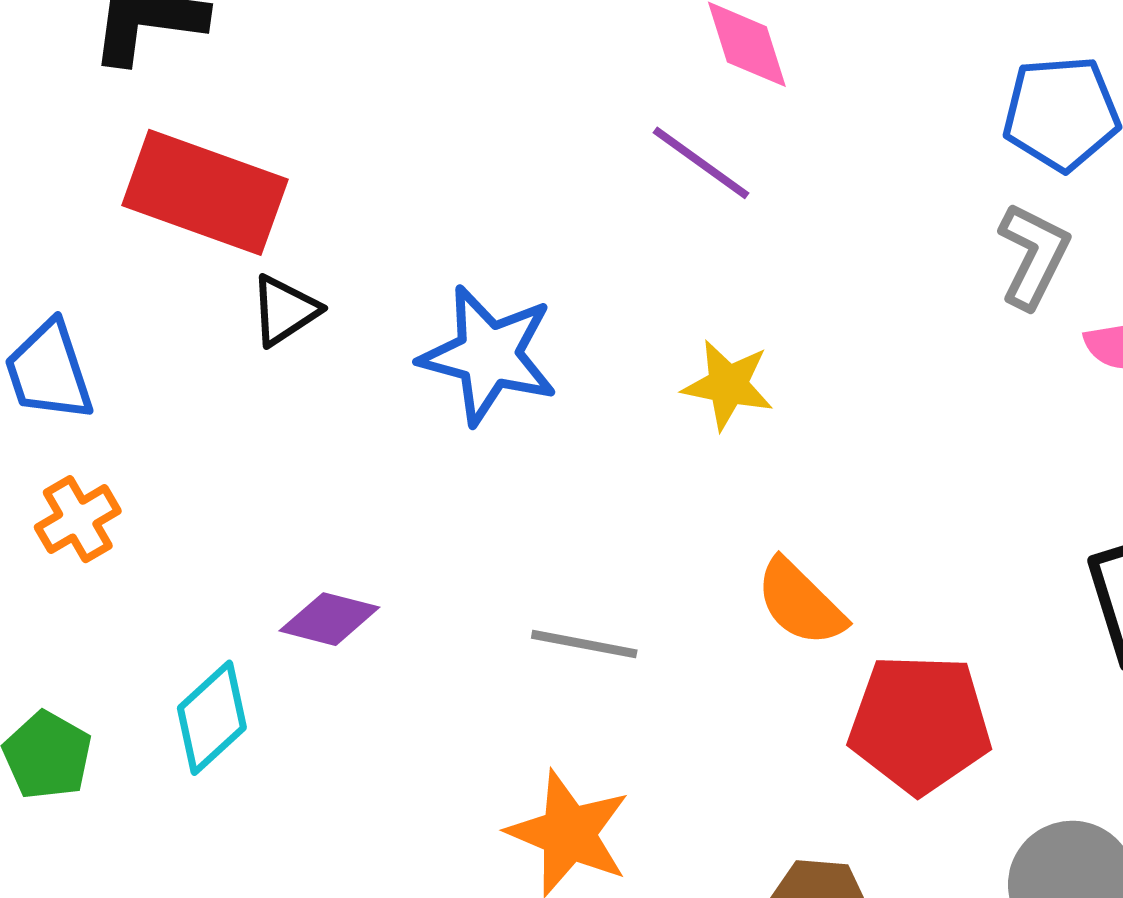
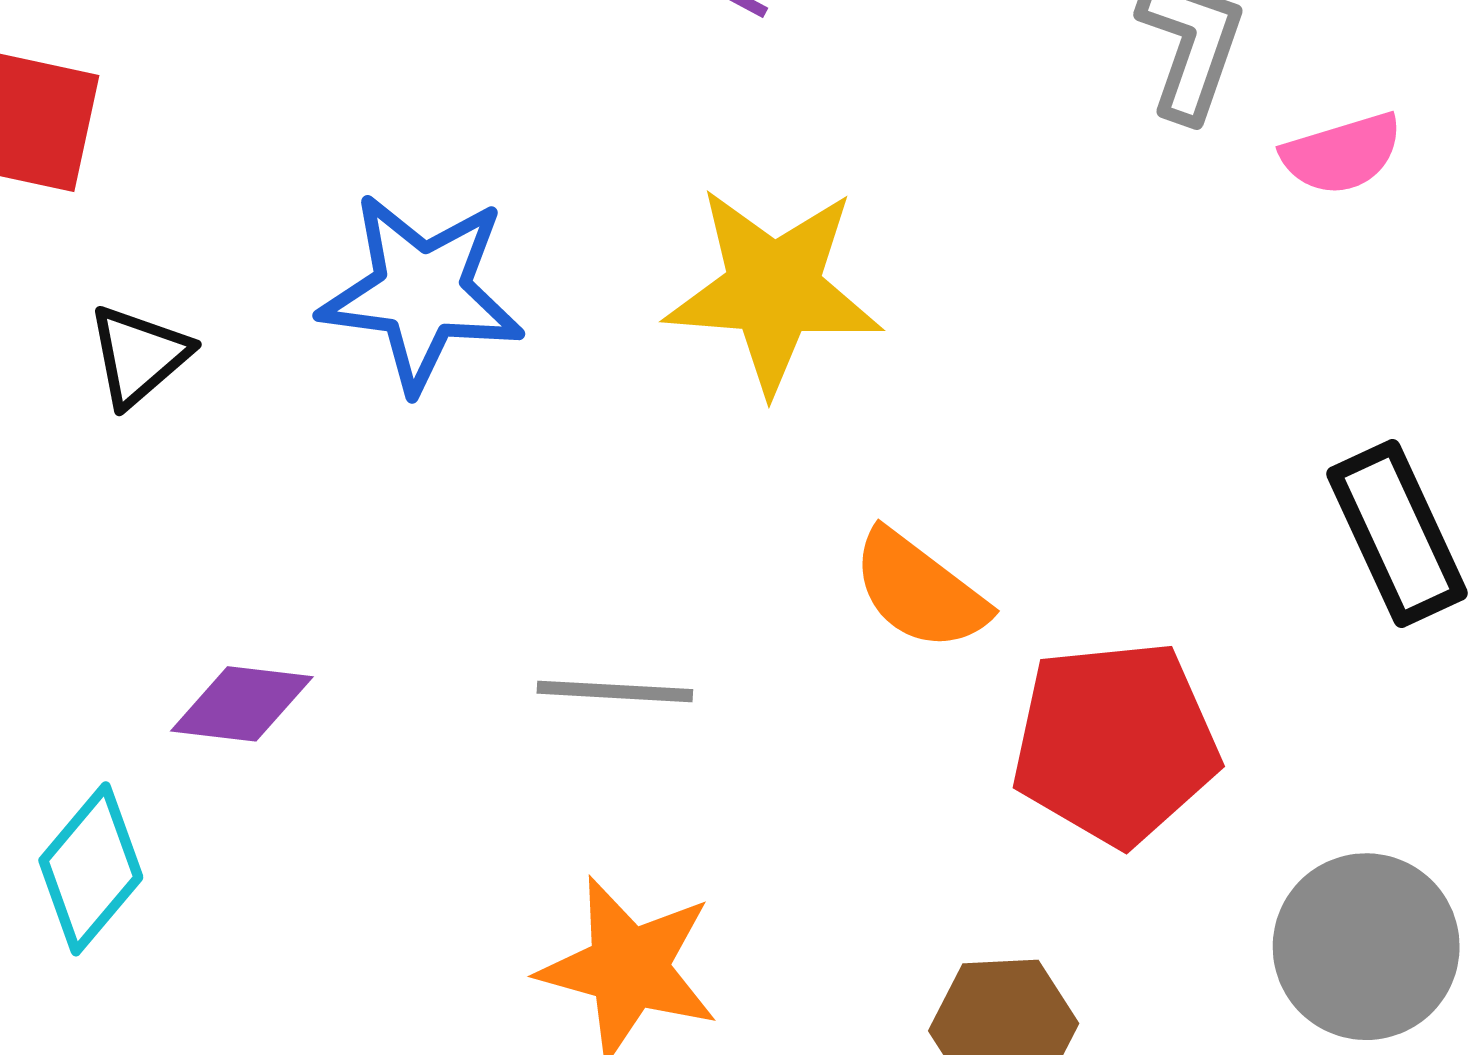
black triangle: (285, 310) -> (139, 356), moved
yellow star: (728, 385) -> (773, 290), size x1.6

